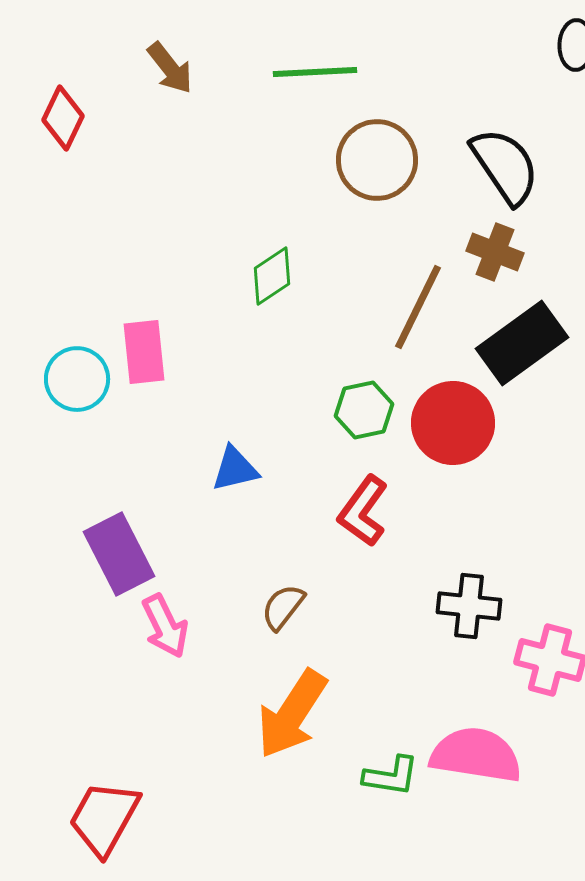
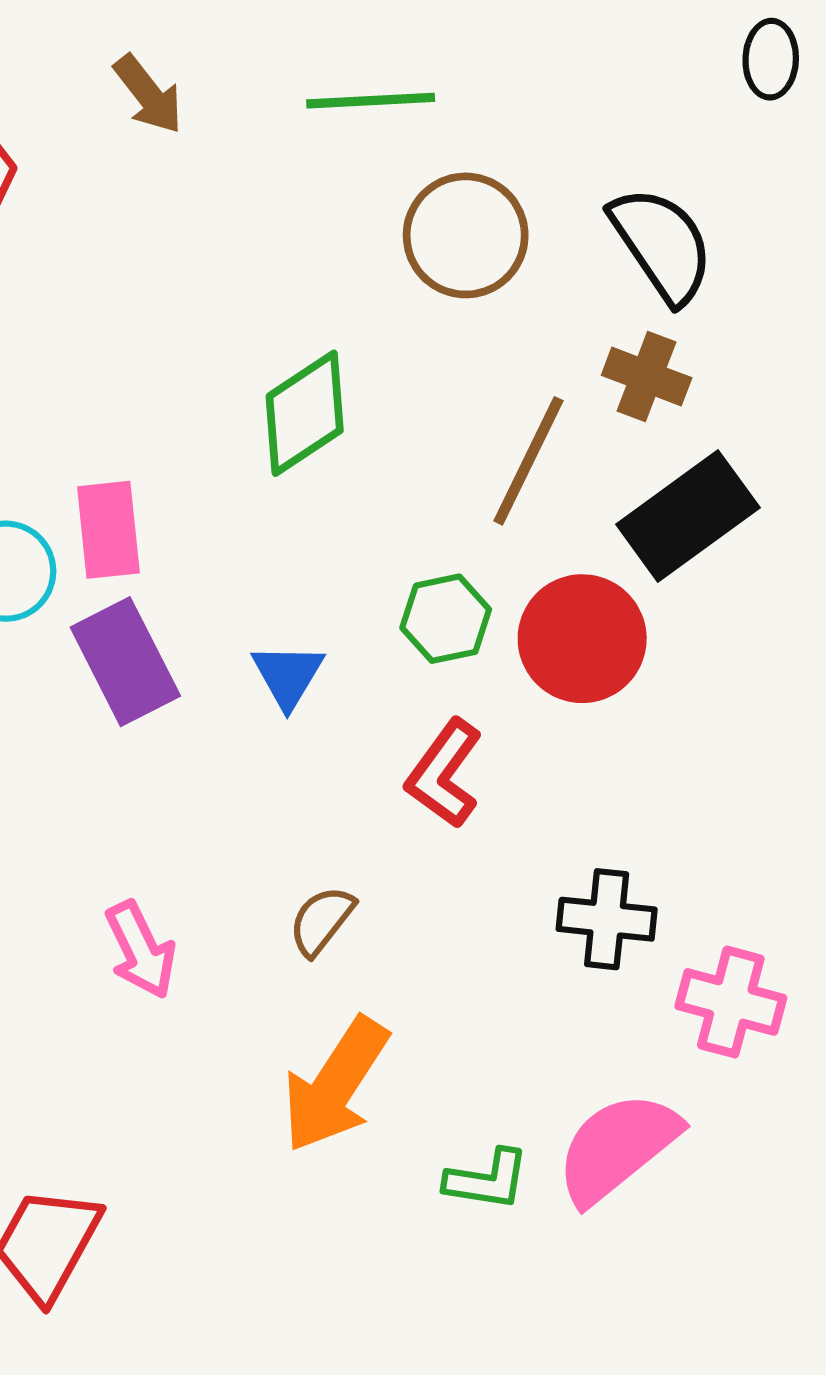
green diamond: (272, 276) -> (305, 413), size x1.4
blue triangle: (235, 469) -> (288, 675), moved, turned -46
purple rectangle: (119, 554) -> (125, 662), moved
pink semicircle: (476, 755) -> (617, 1148), turned -48

